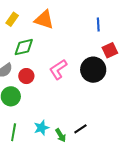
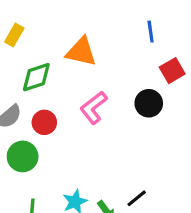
orange triangle: (44, 20) -> (81, 52), moved
black circle: (93, 70) -> (149, 103), size x0.7

